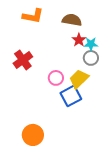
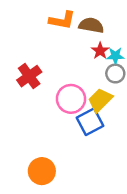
orange L-shape: (33, 16) -> (62, 20), moved
pink circle: (56, 78) -> (71, 99), size x1.5

